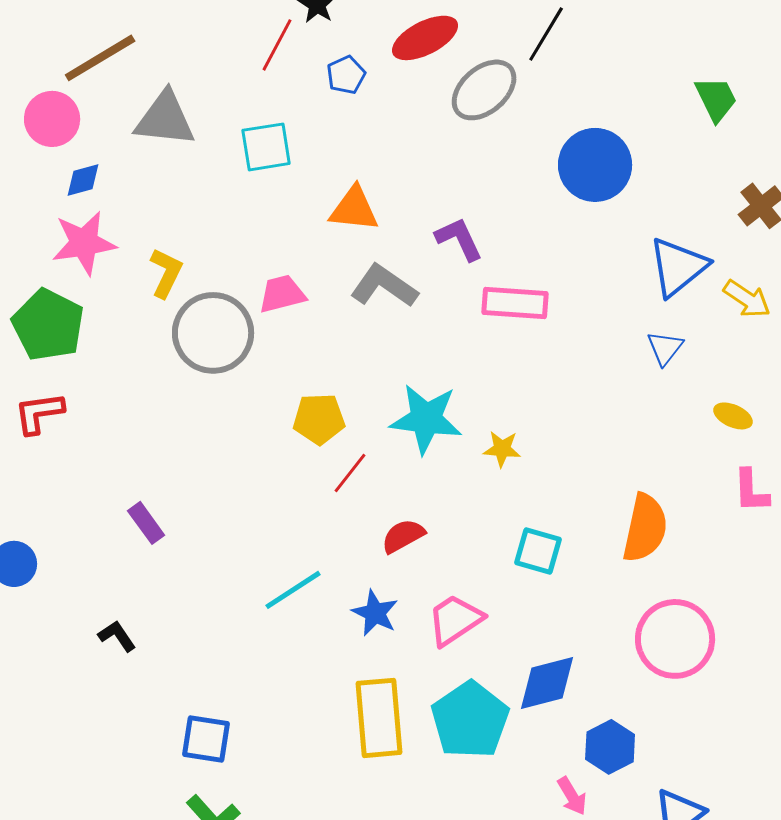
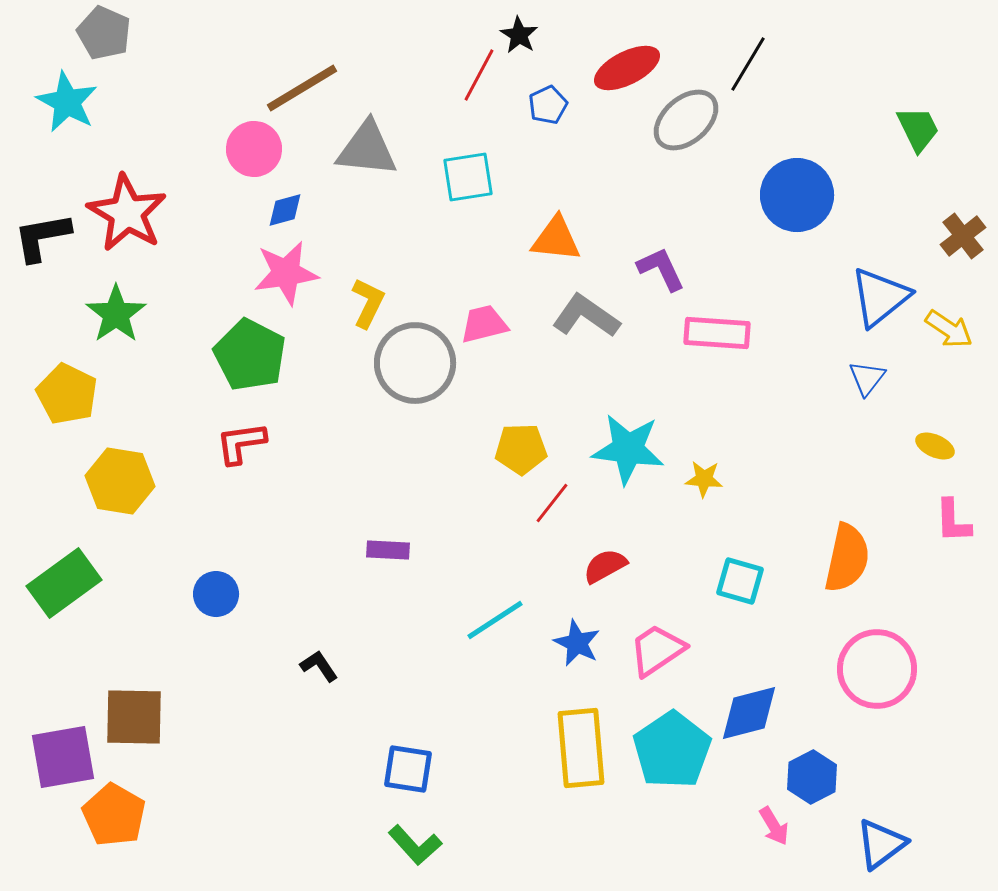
purple rectangle: (146, 523) -> (388, 550), moved, turned -51

